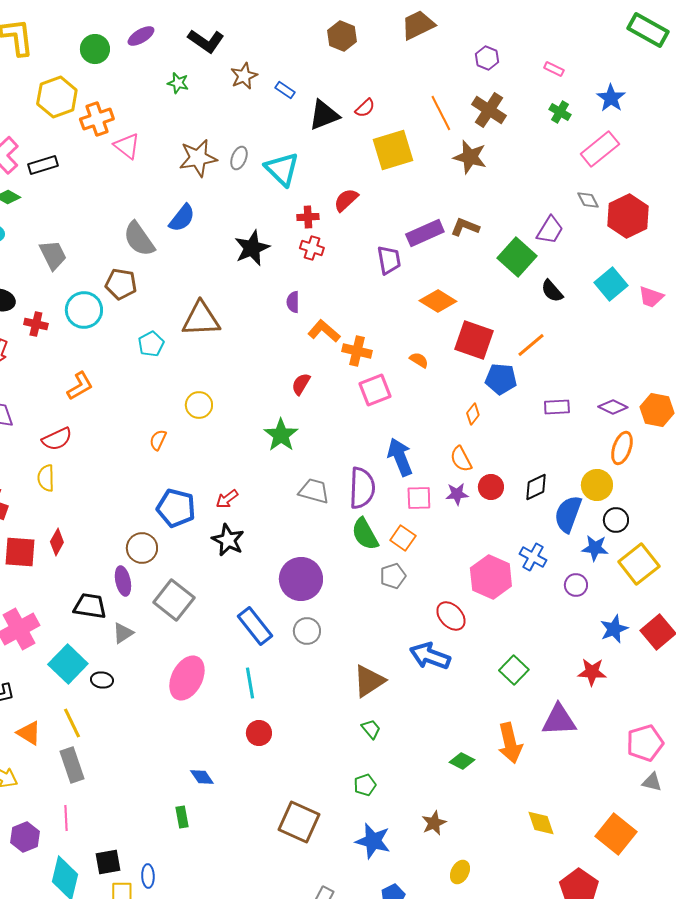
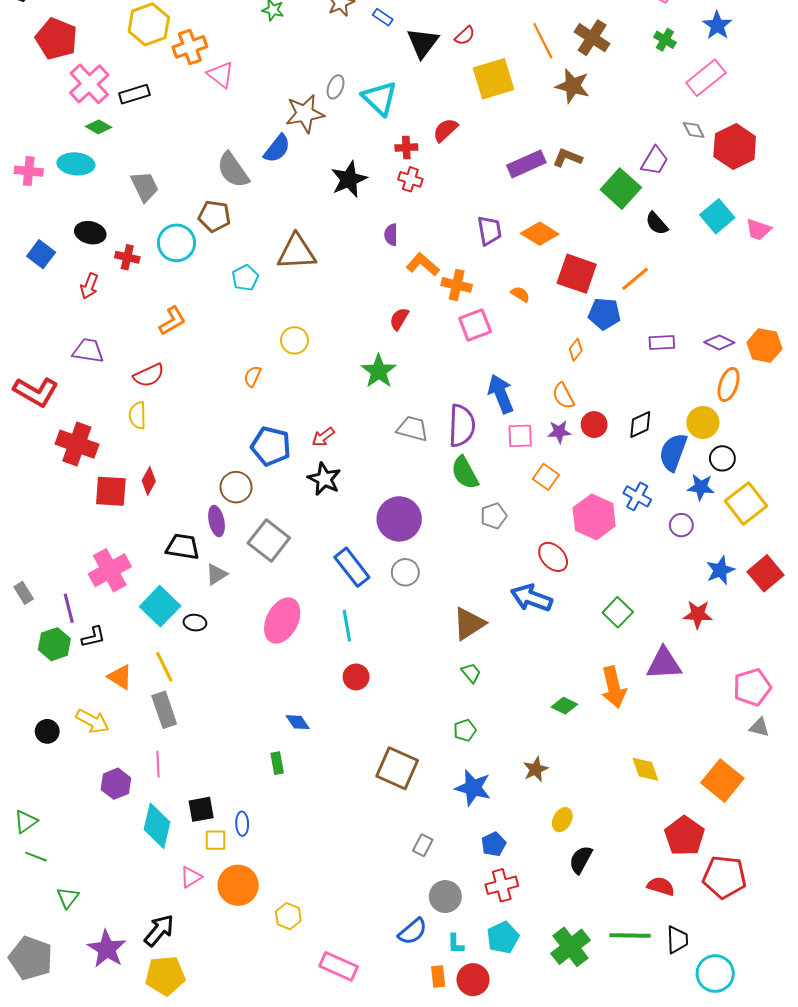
black triangle: (324, 115) -> (423, 43), turned -32
brown star: (198, 158) -> (305, 114), moved
purple trapezoid: (389, 260) -> (489, 231), moved
orange square: (403, 538) -> (546, 477), moved

